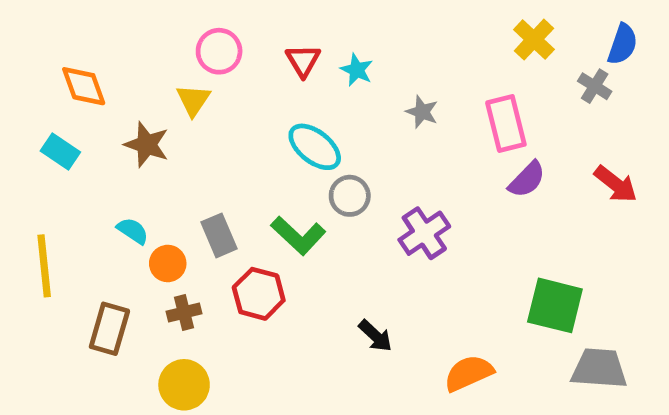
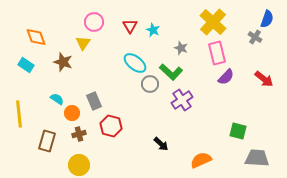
yellow cross: (534, 40) -> (213, 22), moved, size x1.5
green L-shape: (298, 235) -> (171, 72), moved
green square: (555, 305) -> (238, 131), size x0.7

